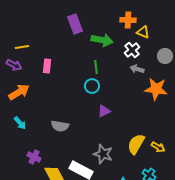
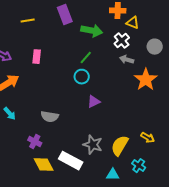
yellow line: (22, 47) -> (28, 21), moved
green line: (96, 67) -> (86, 58), turned 48
orange star: (156, 89) -> (146, 80), turned 30
yellow semicircle: (136, 144) -> (120, 146), moved
purple cross: (34, 157) -> (35, 142), moved

